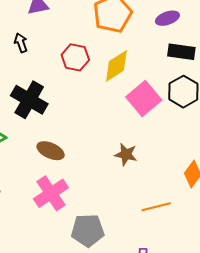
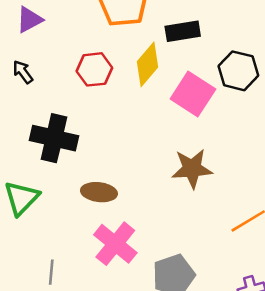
black rectangle: (181, 52) -> (183, 31), moved
brown star: (126, 154) -> (192, 169), size x1.4

